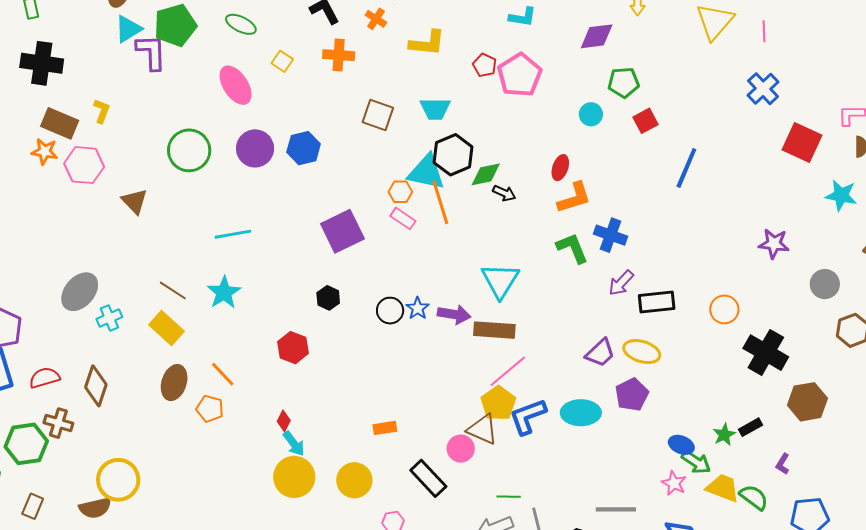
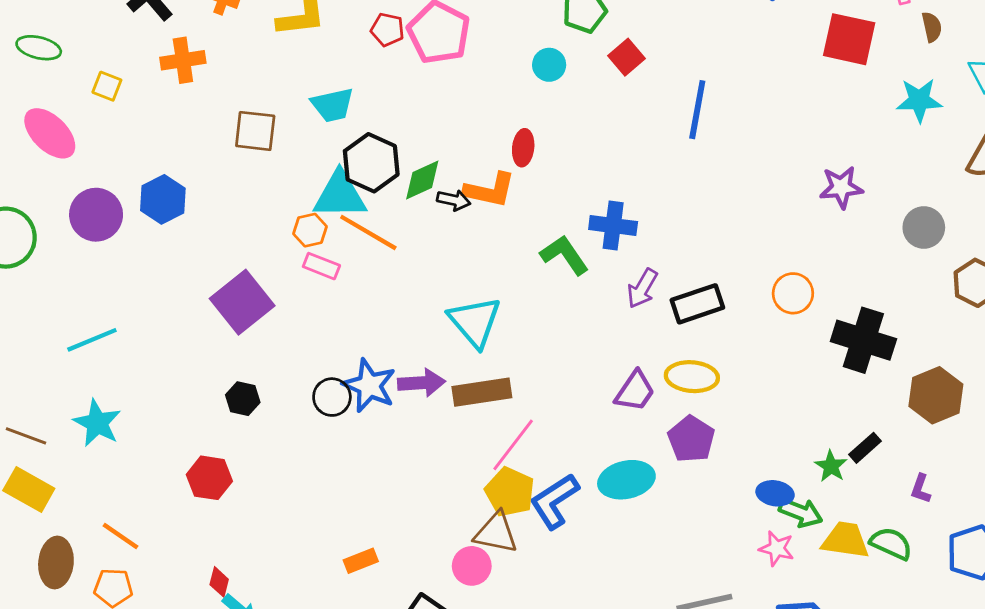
orange L-shape: (574, 198) -> (490, 190), moved, turned 42
orange line: (440, 202) -> (368, 232), turned -30
blue star: (418, 308) -> (369, 386), size x1.6

